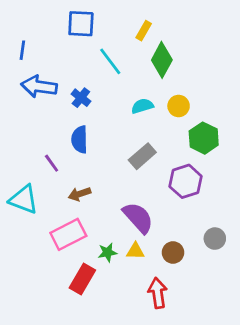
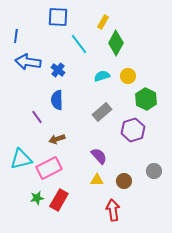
cyan triangle: (24, 199) -> (21, 159), moved, turned -35
purple semicircle: (138, 218) -> (99, 156), size x0.7
green star: (107, 252) -> (37, 198), moved

